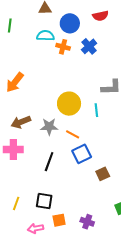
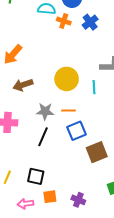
brown arrow: (21, 122) -> (23, 85), moved
gray star: (49, 127) -> (45, 111), moved
orange line: (73, 134) -> (68, 110), turned -32
brown square: (103, 174) -> (97, 152), size x1.5

